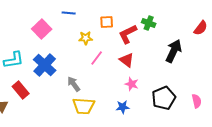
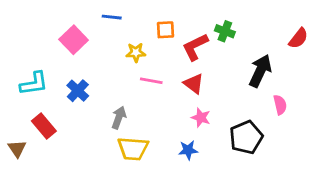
pink line: (97, 58) -> (151, 81), turned 63
blue cross: (45, 65) -> (78, 91), size x0.7
gray arrow: (74, 84) -> (119, 118), turned 56
pink semicircle: (197, 101) -> (280, 105), moved

